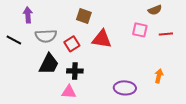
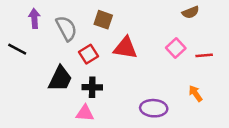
pink square: (140, 30) -> (176, 48), moved, turned 35
red line: (166, 34) -> (204, 55), moved
gray semicircle: (46, 36) -> (66, 28), moved, turned -115
orange arrow: (159, 76) -> (195, 93), turned -48

